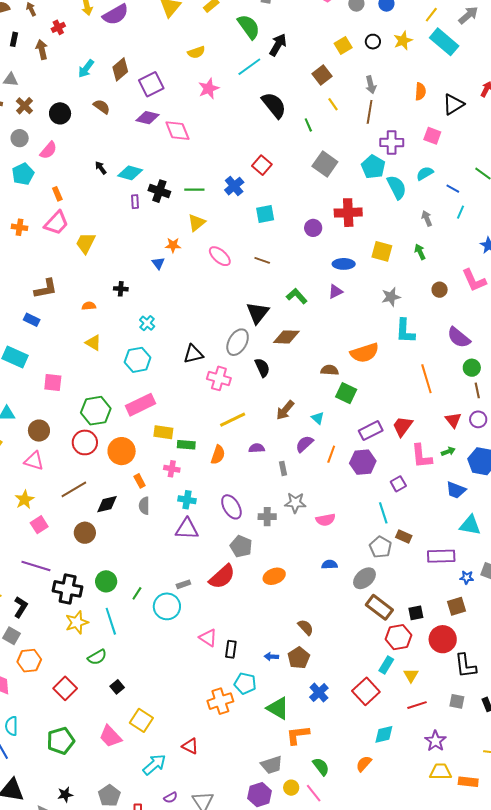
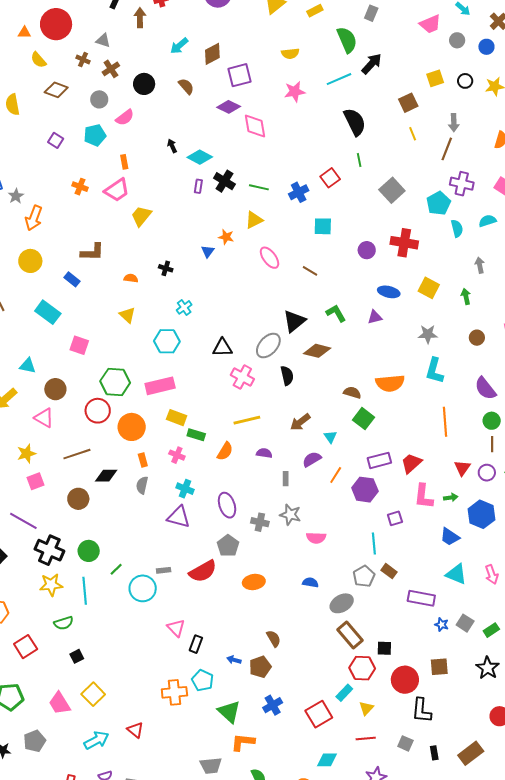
green line: (308, 125) -> (359, 160), moved
cyan semicircle: (397, 187) -> (457, 228), size x0.7
brown square: (457, 606) -> (439, 667), moved
gray pentagon: (109, 796) -> (35, 741), moved

